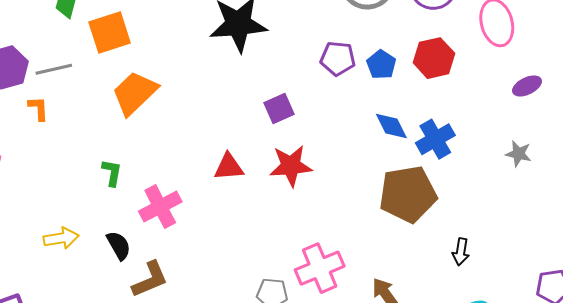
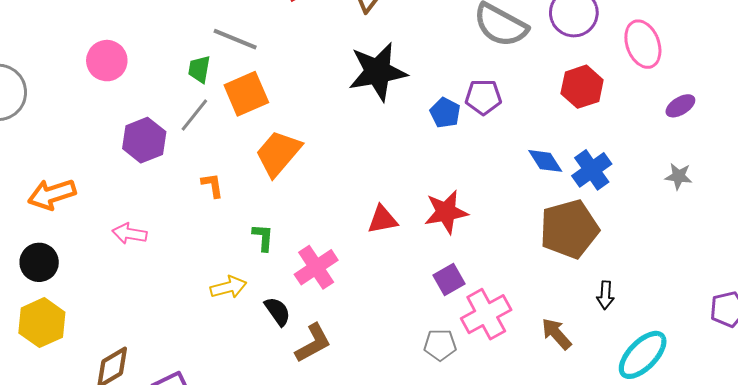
blue pentagon: (381, 65) -> (445, 113), moved
gray line: (54, 69) -> (194, 115), moved, turned -33
orange L-shape: (38, 108) -> (212, 185), moved
purple square: (279, 108) -> (449, 280), moved
yellow arrow: (61, 238) -> (228, 287), moved
black arrow: (461, 252) -> (605, 295), moved

